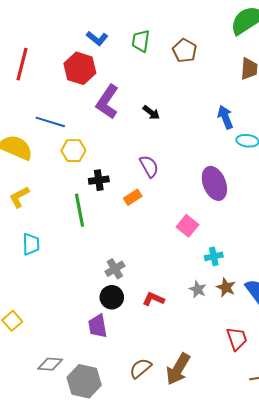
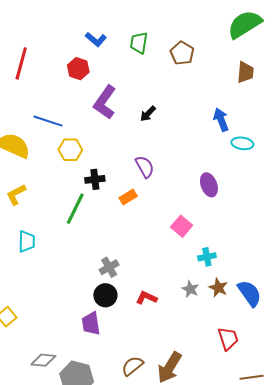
red hexagon: (80, 68) -> (78, 69), size x0.7
black arrow: (151, 113) -> (148, 114), turned 96
purple ellipse: (214, 183) -> (209, 185), size x0.7
green line: (80, 210) -> (75, 209), turned 36

